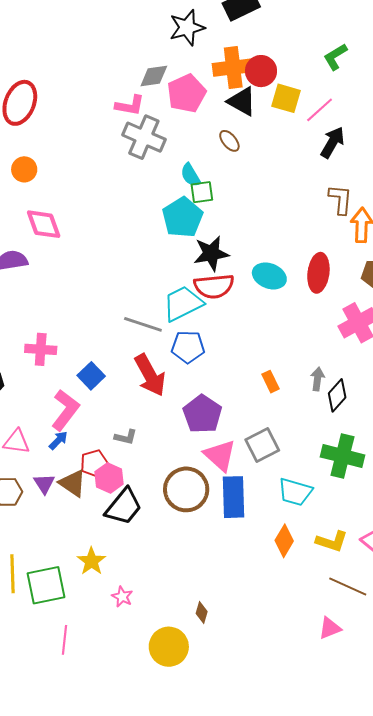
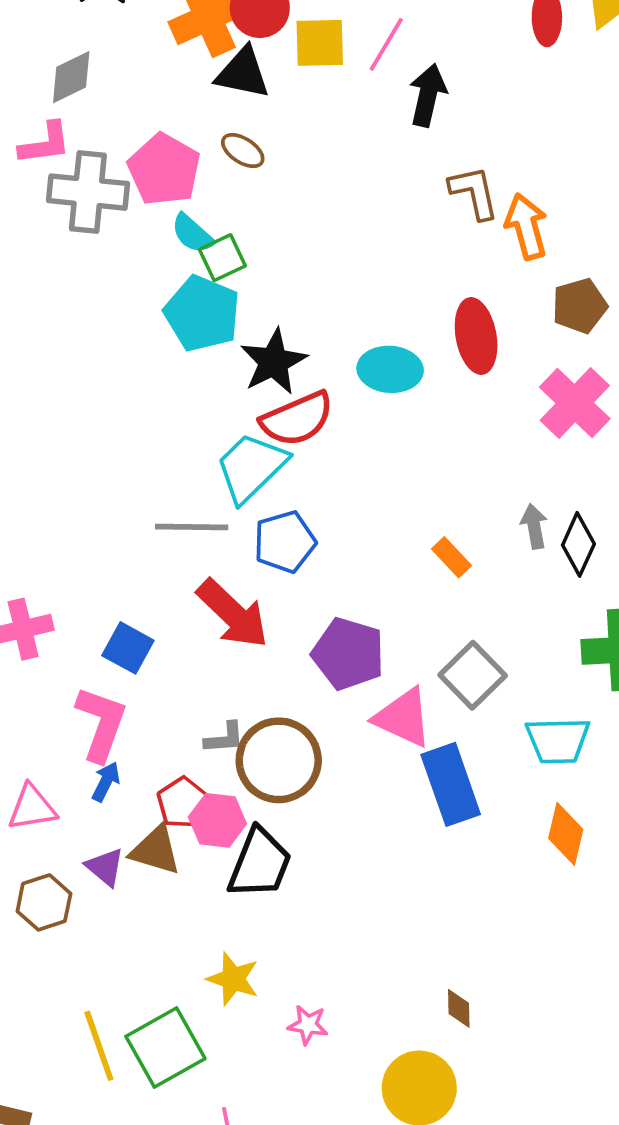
pink pentagon: (186, 93) -> (164, 170), moved
brown circle: (186, 489) -> (279, 760), moved

